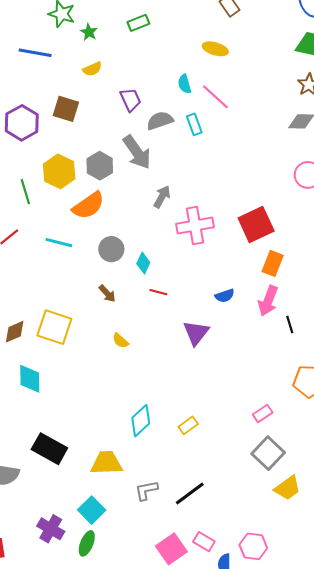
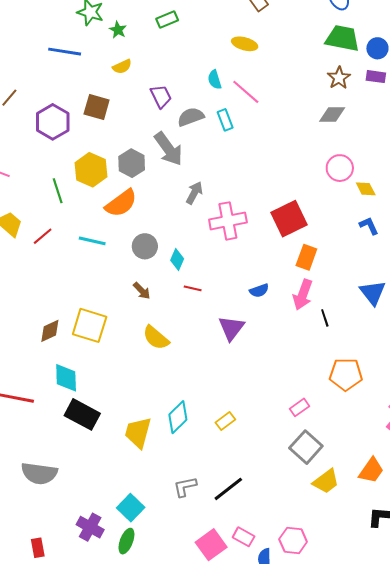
yellow semicircle: (120, 341) -> (156, 338), size x1.6
black rectangle: (49, 449) -> (82, 414), moved
yellow trapezoid: (106, 463) -> (138, 433), moved, turned -72

